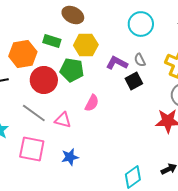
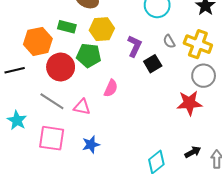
gray semicircle: (140, 60) -> (169, 41), moved
purple L-shape: (117, 63) -> (134, 46), turned 90

